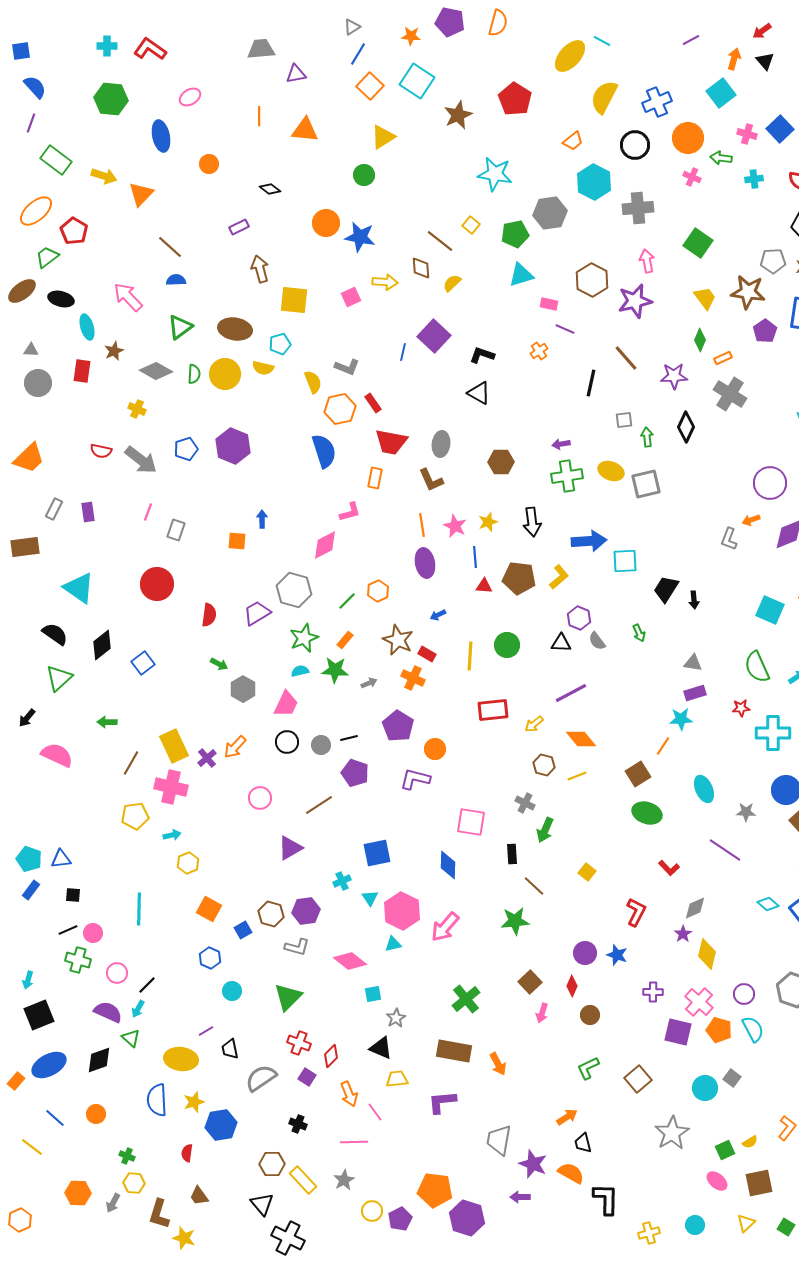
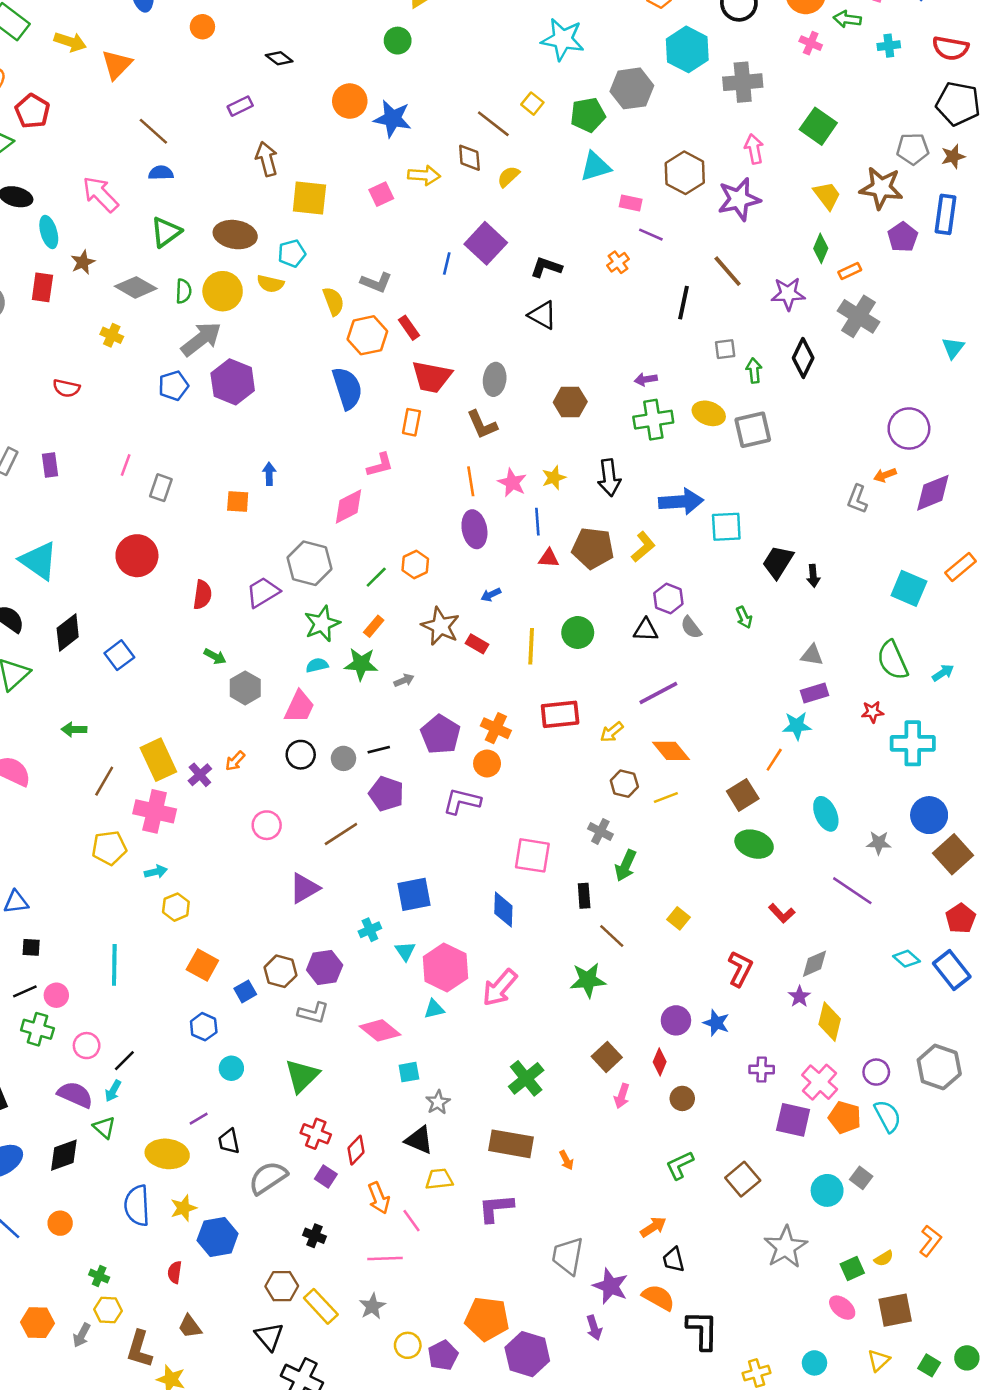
gray arrow: (141, 460) -> (201, 339), moved, turned -76
orange cross: (413, 678) -> (496, 728), moved
orange arrow: (235, 747) -> (235, 761), size x0.7
orange arrow: (498, 1064) -> (566, 1160), size x0.7
purple arrow: (520, 1197) -> (594, 1328), turned -108

